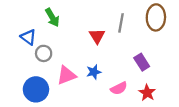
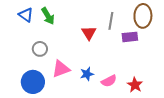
blue triangle: (28, 37) -> (26, 15), moved
purple rectangle: (142, 62) -> (130, 37), moved, turned -63
blue star: (94, 72) -> (87, 74), moved

